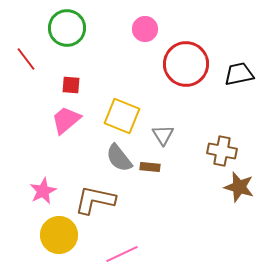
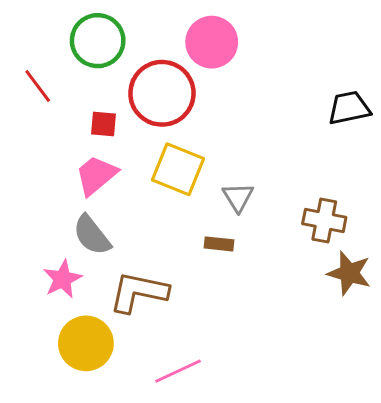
pink circle: (145, 29) -> (212, 42), size x1.4
red circle: (186, 64) -> (162, 93), moved
gray semicircle: (119, 158) -> (92, 235), moved

